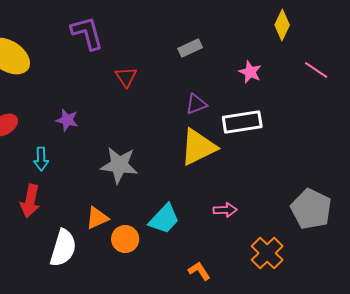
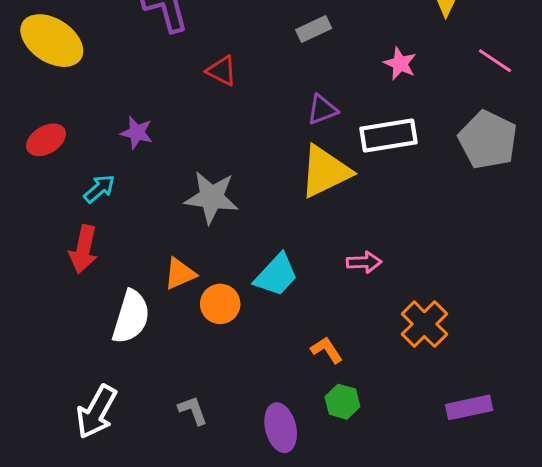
red triangle: (126, 77) -> (222, 71), turned -30
cyan arrow: (41, 159) -> (99, 189), turned -130
gray pentagon: (311, 209) -> (488, 140), moved

